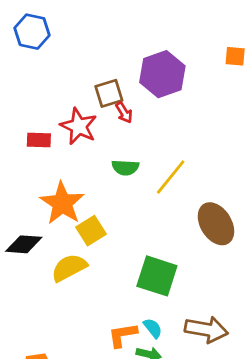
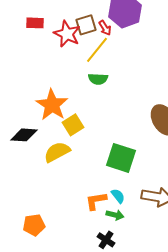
red arrow: (124, 113) -> (105, 28), moved
red star: (79, 126) -> (67, 34), moved
red rectangle: (39, 140) -> (35, 23), moved
yellow line: (171, 177) -> (97, 50), moved

